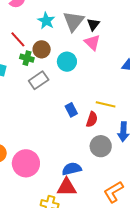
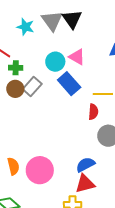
black triangle: (93, 24) -> (72, 19), size x1.5
pink triangle: (92, 42) -> (77, 57), moved
brown circle: (42, 49) -> (15, 89), moved
blue rectangle: (71, 110) -> (69, 84), moved, size x1.6

